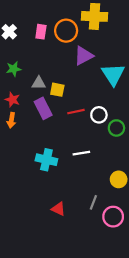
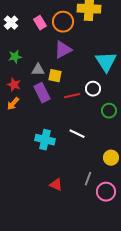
pink rectangle: (41, 32) -> (40, 23), turned -40
purple triangle: (84, 56) -> (63, 50), moved
white circle: (99, 115) -> (93, 89), moved
orange arrow: (11, 120) -> (13, 104), turned 32
white line: (81, 153) -> (77, 134), turned 35

